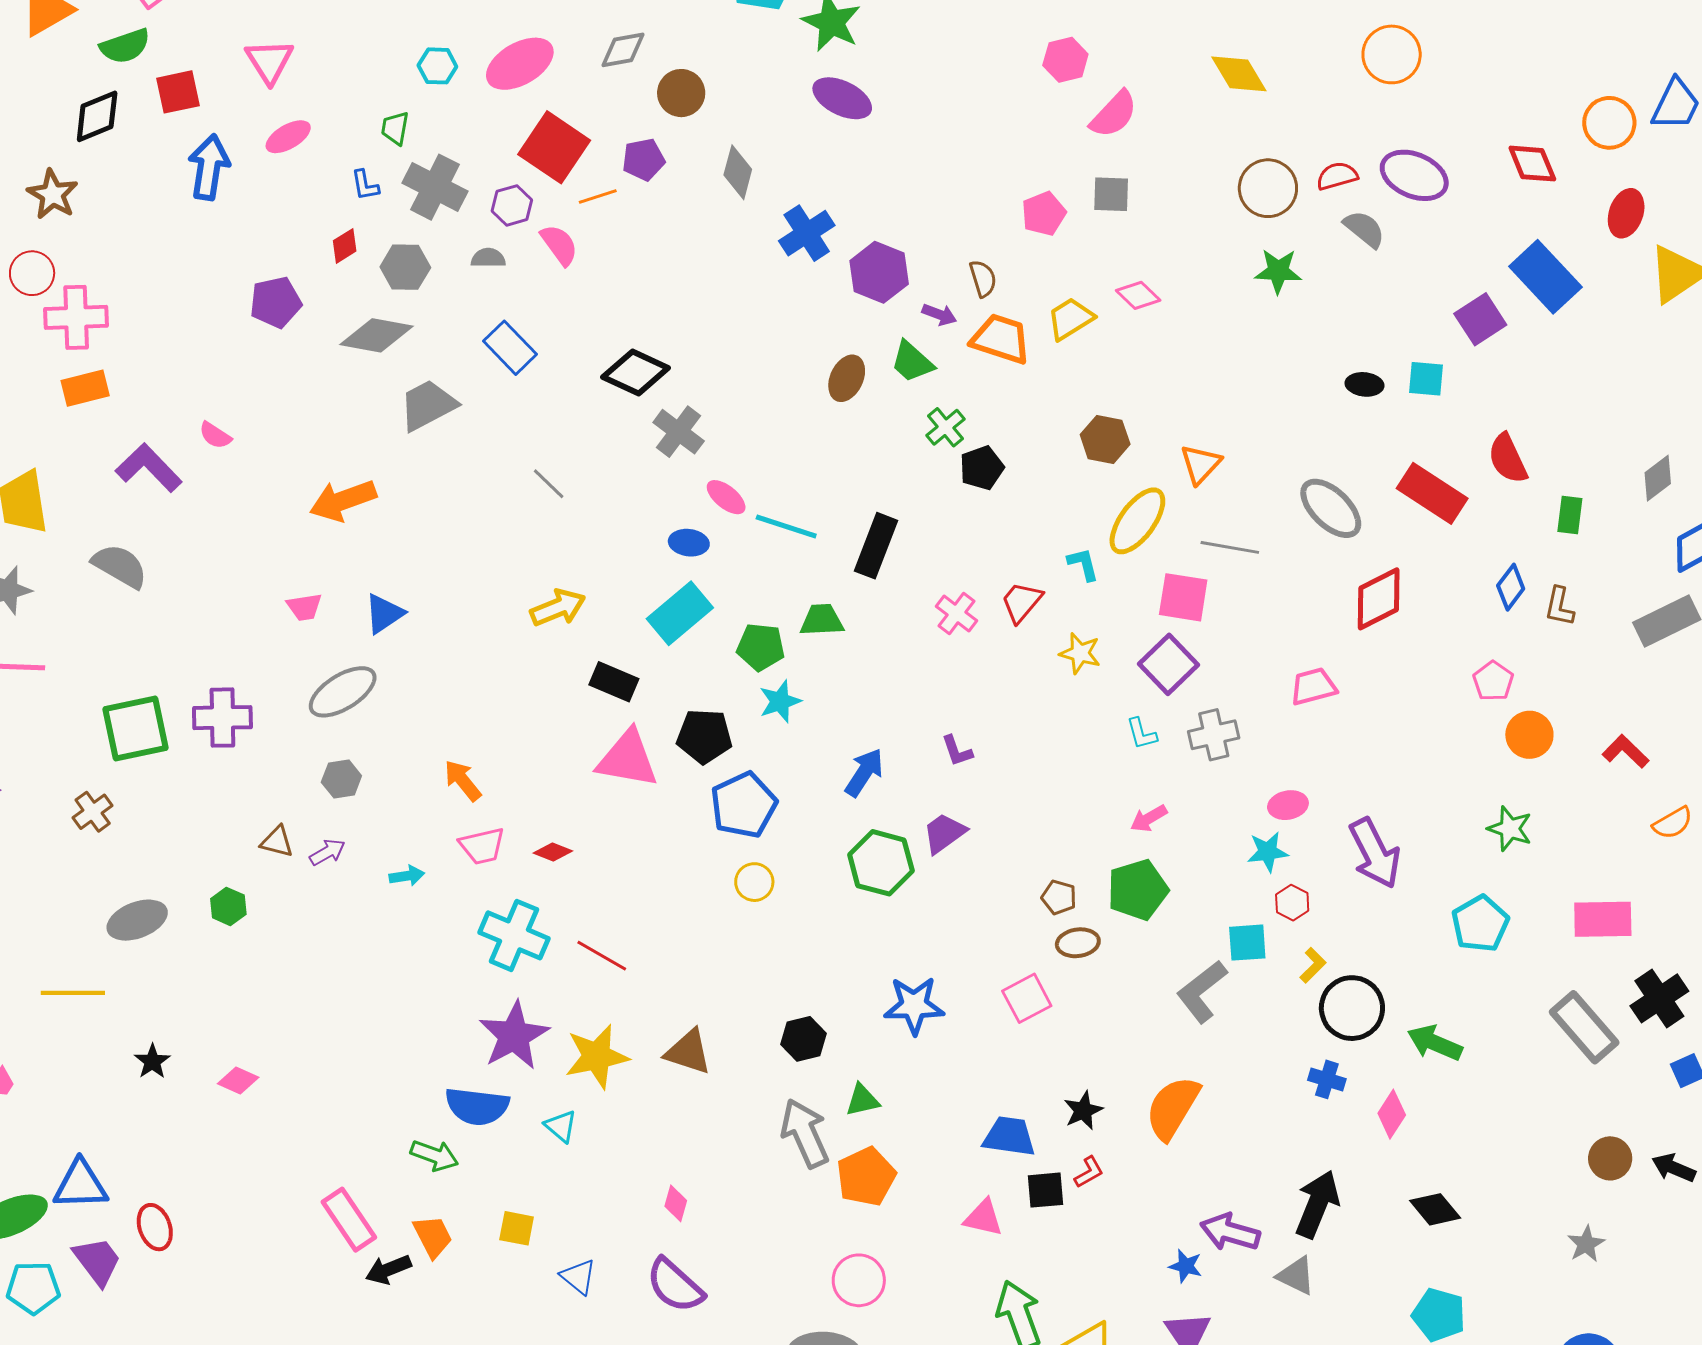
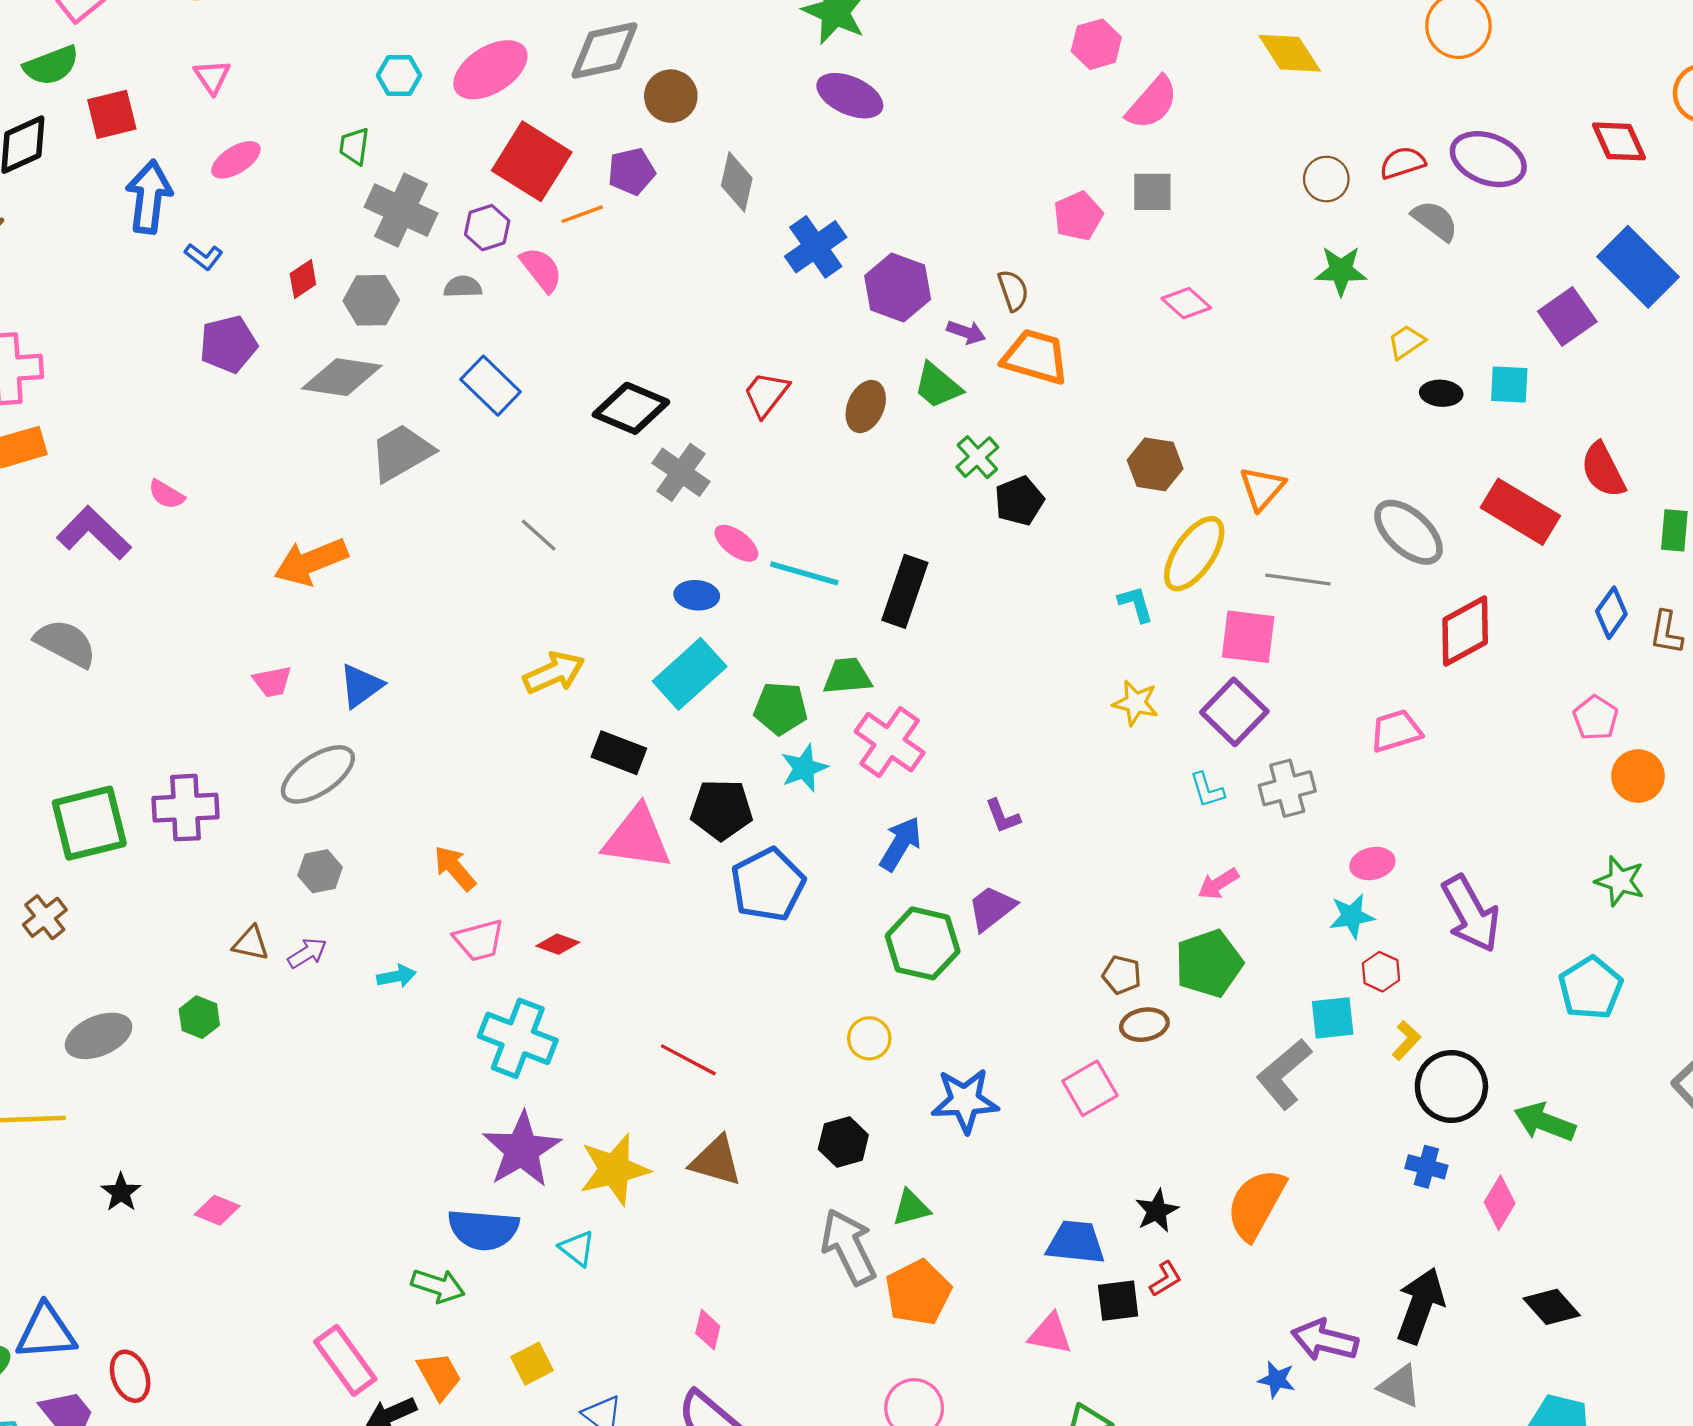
gray diamond: (623, 50) -> (605, 50), size x1.4
pink triangle: (269, 61) -> (212, 77), size x0.7
blue L-shape: (365, 185) -> (204, 257), moved, turned -40
brown circle: (1268, 188) -> (1326, 179), size x0.7
yellow trapezoid: (1070, 319) -> (1406, 342), moved, size x0.7
red trapezoid: (1021, 602) -> (766, 394), moved
pink cross: (957, 613) -> (890, 742), moved, size x1.5
yellow circle: (754, 882) -> (869, 1038), moved
red line: (602, 956) -> (688, 1060), moved
yellow square: (517, 1228) -> (532, 1364), turned -36

